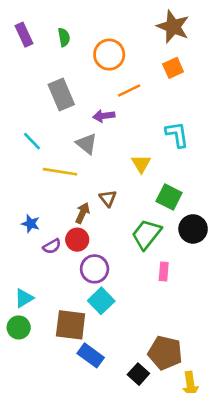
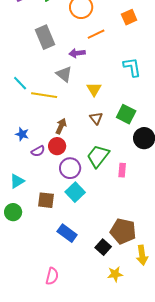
cyan line: (32, 141) -> (20, 83), moved
yellow triangle: (141, 164) -> (94, 89), moved
brown triangle: (108, 198) -> (96, 118), moved
green trapezoid: (146, 234) -> (98, 156), moved
cyan triangle: (24, 298) -> (17, 181), moved
brown square: (71, 325) -> (46, 200), moved, size x0.7

